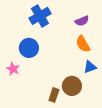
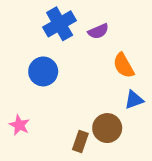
purple semicircle: (82, 21) -> (98, 31), moved
pink star: (13, 69) -> (19, 125), moved

